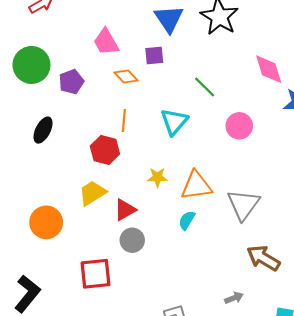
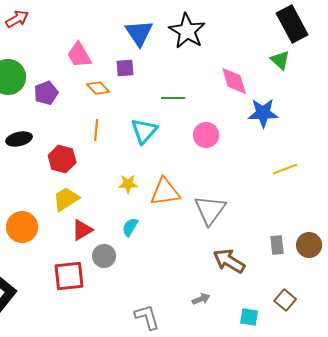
green line: (205, 87) -> (173, 98), turned -45
black ellipse: (43, 130) -> (19, 139), turned 50
red hexagon: (105, 150) -> (62, 159), moved
red triangle: (125, 210) -> (82, 230), moved
cyan semicircle: (187, 220) -> (130, 227), moved
gray circle: (132, 240) -> (104, 256), moved

